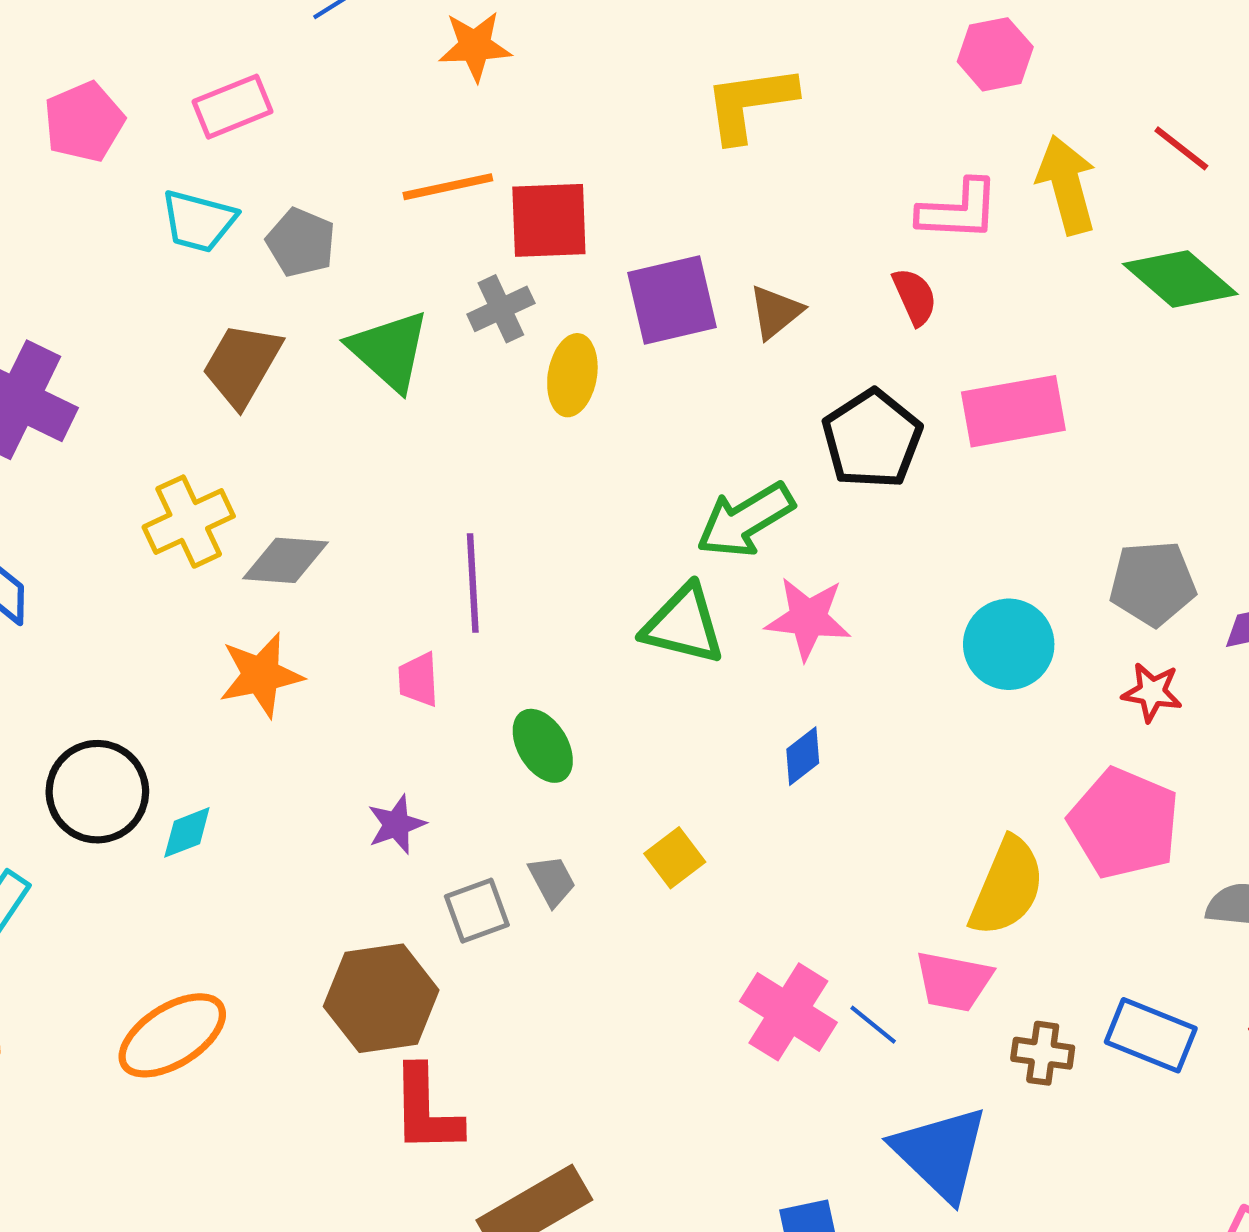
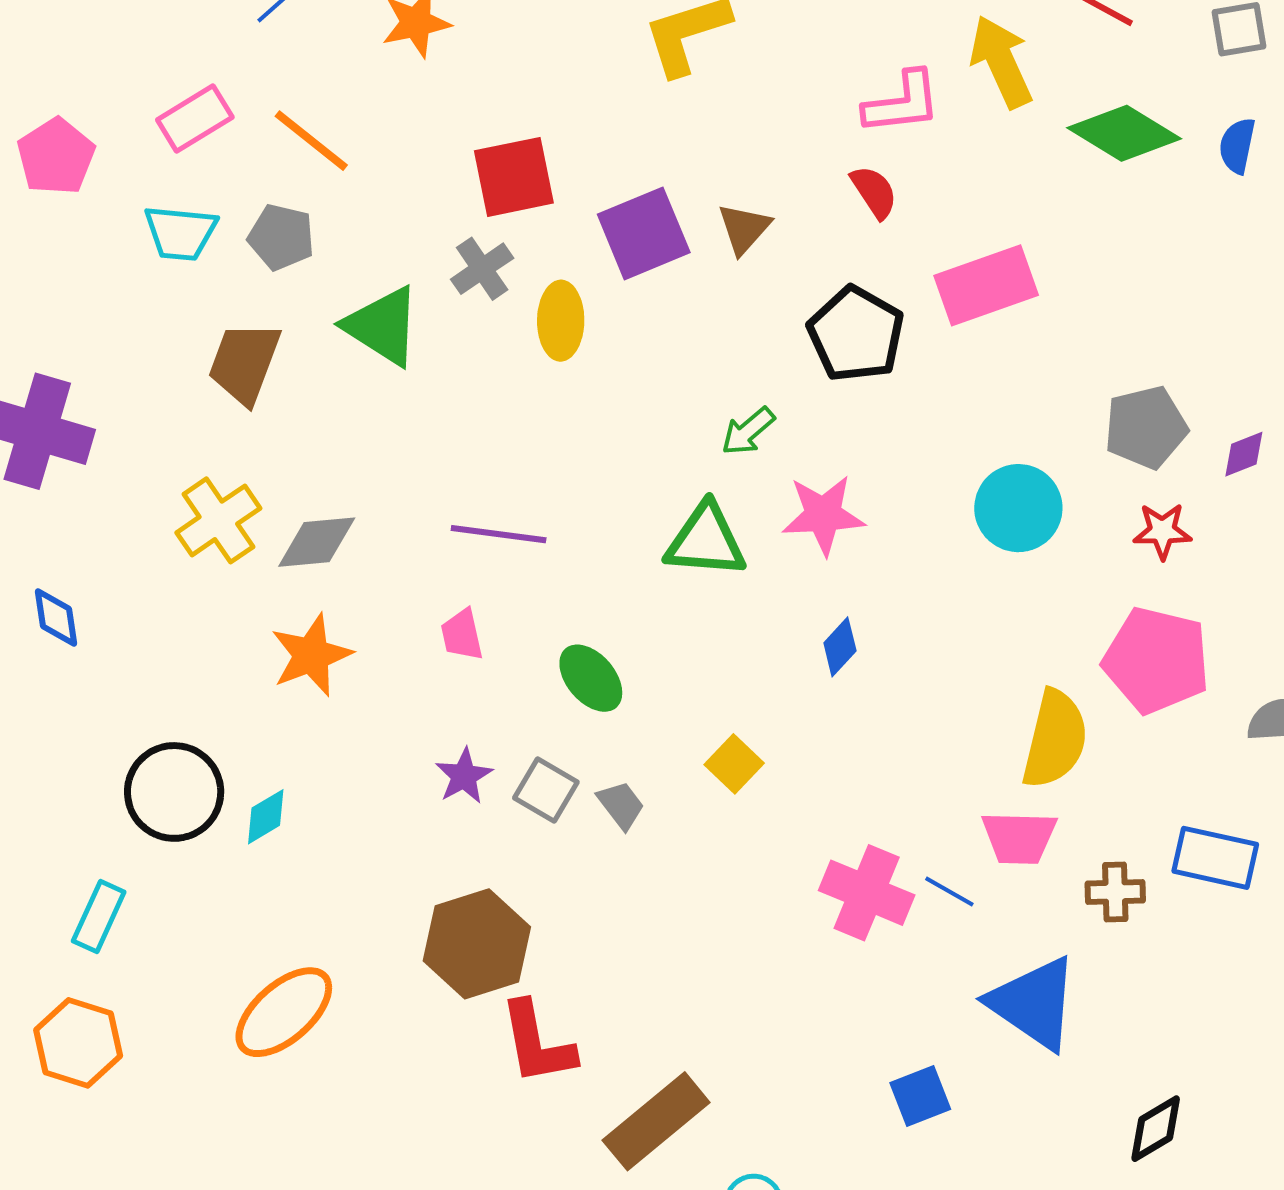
orange line: (448, 187) -> (311, 141), moved, turned 60
green arrow: (745, 520) -> (748, 431), size x0.6
purple line: (473, 583) -> (499, 534), turned -70
gray square: (477, 911) -> (546, 790), moved, turned -30

